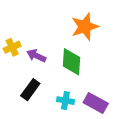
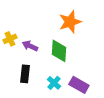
black rectangle: (30, 90) -> (25, 74), turned -30
cyan cross: (65, 101) -> (54, 83), turned 32

